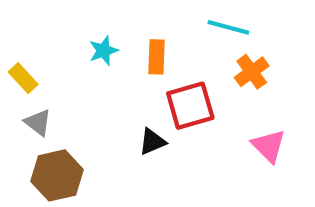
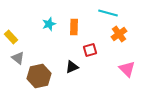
red square: (190, 106) -> (90, 50), size x0.6
brown hexagon: (57, 175) -> (39, 76), moved

